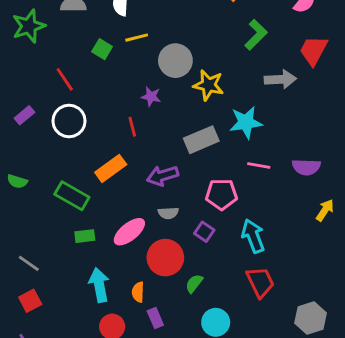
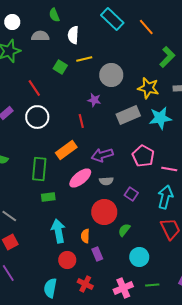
yellow star: (208, 85) -> (148, 88), moved
gray rectangle: (201, 140) -> (128, 115), moved
pink line: (259, 166) -> (169, 169), moved
pink pentagon: (221, 194) -> (143, 156), moved, turned 30
green rectangle: (72, 196) -> (39, 169), turned 65
pink ellipse: (129, 232) -> (80, 178), moved
cyan arrow: (253, 236) -> (165, 197), turned 35

